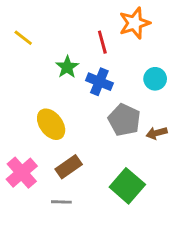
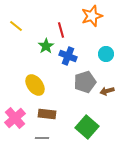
red line: (102, 42) -> (61, 30), moved
gray pentagon: (124, 120) -> (85, 82), turned 30
brown rectangle: (69, 167) -> (47, 114), turned 42

